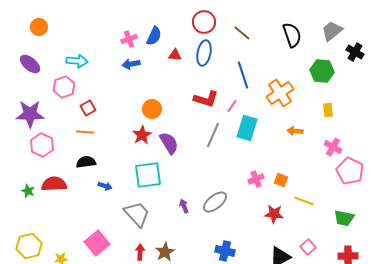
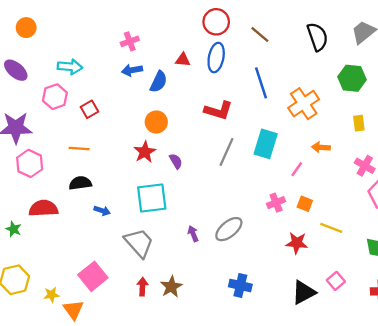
blue semicircle: (154, 36) -> (159, 82), moved
pink line: (232, 106) -> (297, 169), moved
red square: (88, 108) -> (89, 109), moved
purple semicircle: (169, 143) -> (176, 161), size x0.6
green star: (28, 191) -> (13, 229), moved

